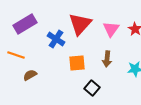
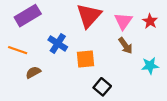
blue cross: (56, 39) -> (58, 43), moved
brown arrow: (107, 59) -> (126, 46), moved, turned -42

